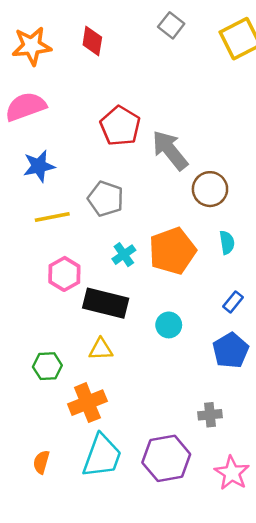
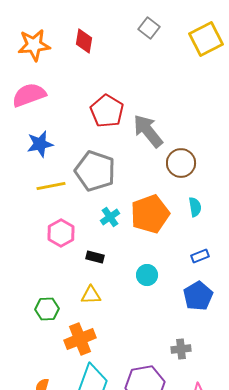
gray pentagon: (106, 199) -> (95, 171), size x1.4
blue rectangle: (233, 302) -> (200, 256), turned 30
black rectangle: (106, 303) -> (95, 257), size x0.5

